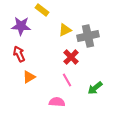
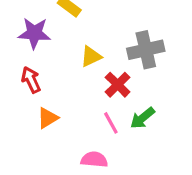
yellow triangle: (65, 30) -> (91, 56), moved
green arrow: (95, 88) -> (142, 118), moved

